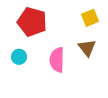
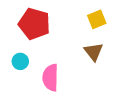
pink semicircle: (57, 60) -> (50, 78), moved

